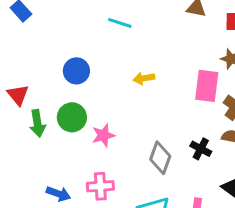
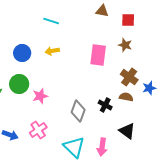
yellow arrow: (144, 78) -> (52, 51), moved
pink rectangle: (207, 86) -> (98, 55), moved
pink cross: (100, 186) -> (38, 130), turned -30

